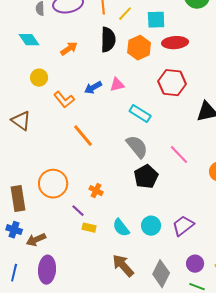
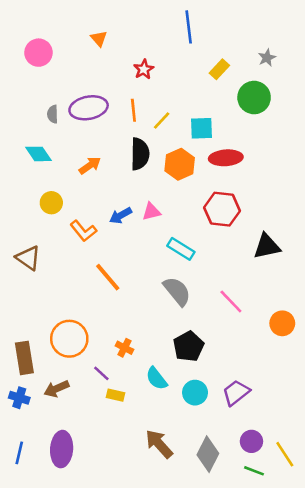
black pentagon: (146, 177) -> (189, 346), moved
cyan semicircle: (121, 228) -> (157, 378), moved
brown arrow: (36, 240) -> (56, 389), moved

